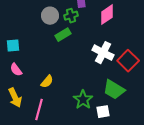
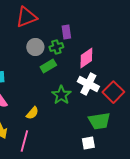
pink diamond: (107, 15) -> (86, 58), moved
green trapezoid: (114, 90) -> (99, 121), turned -40
green star: (83, 100) -> (61, 95), moved

